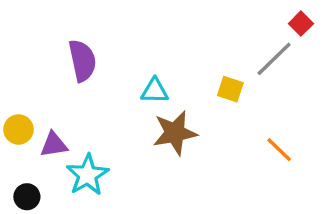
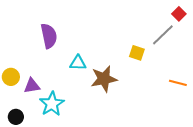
cyan triangle: (155, 91) -> (78, 63), moved
orange line: (279, 150) -> (178, 83), moved, turned -30

